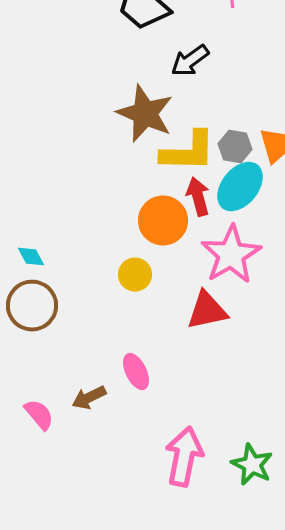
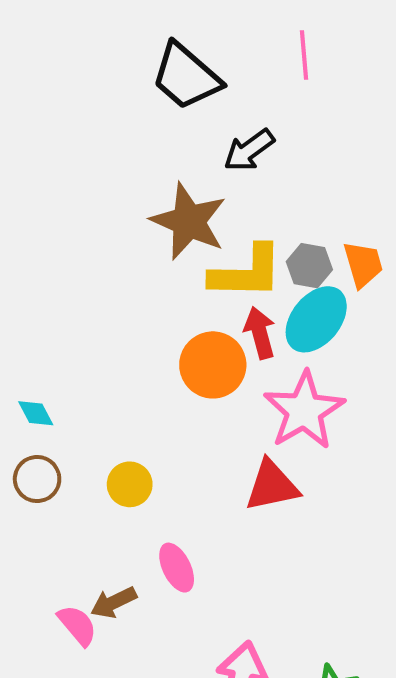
yellow circle: (135, 275) -> (130, 484), moved
brown circle: (32, 306) -> (37, 479), size x0.7
pink semicircle: (39, 415) -> (77, 625), moved

